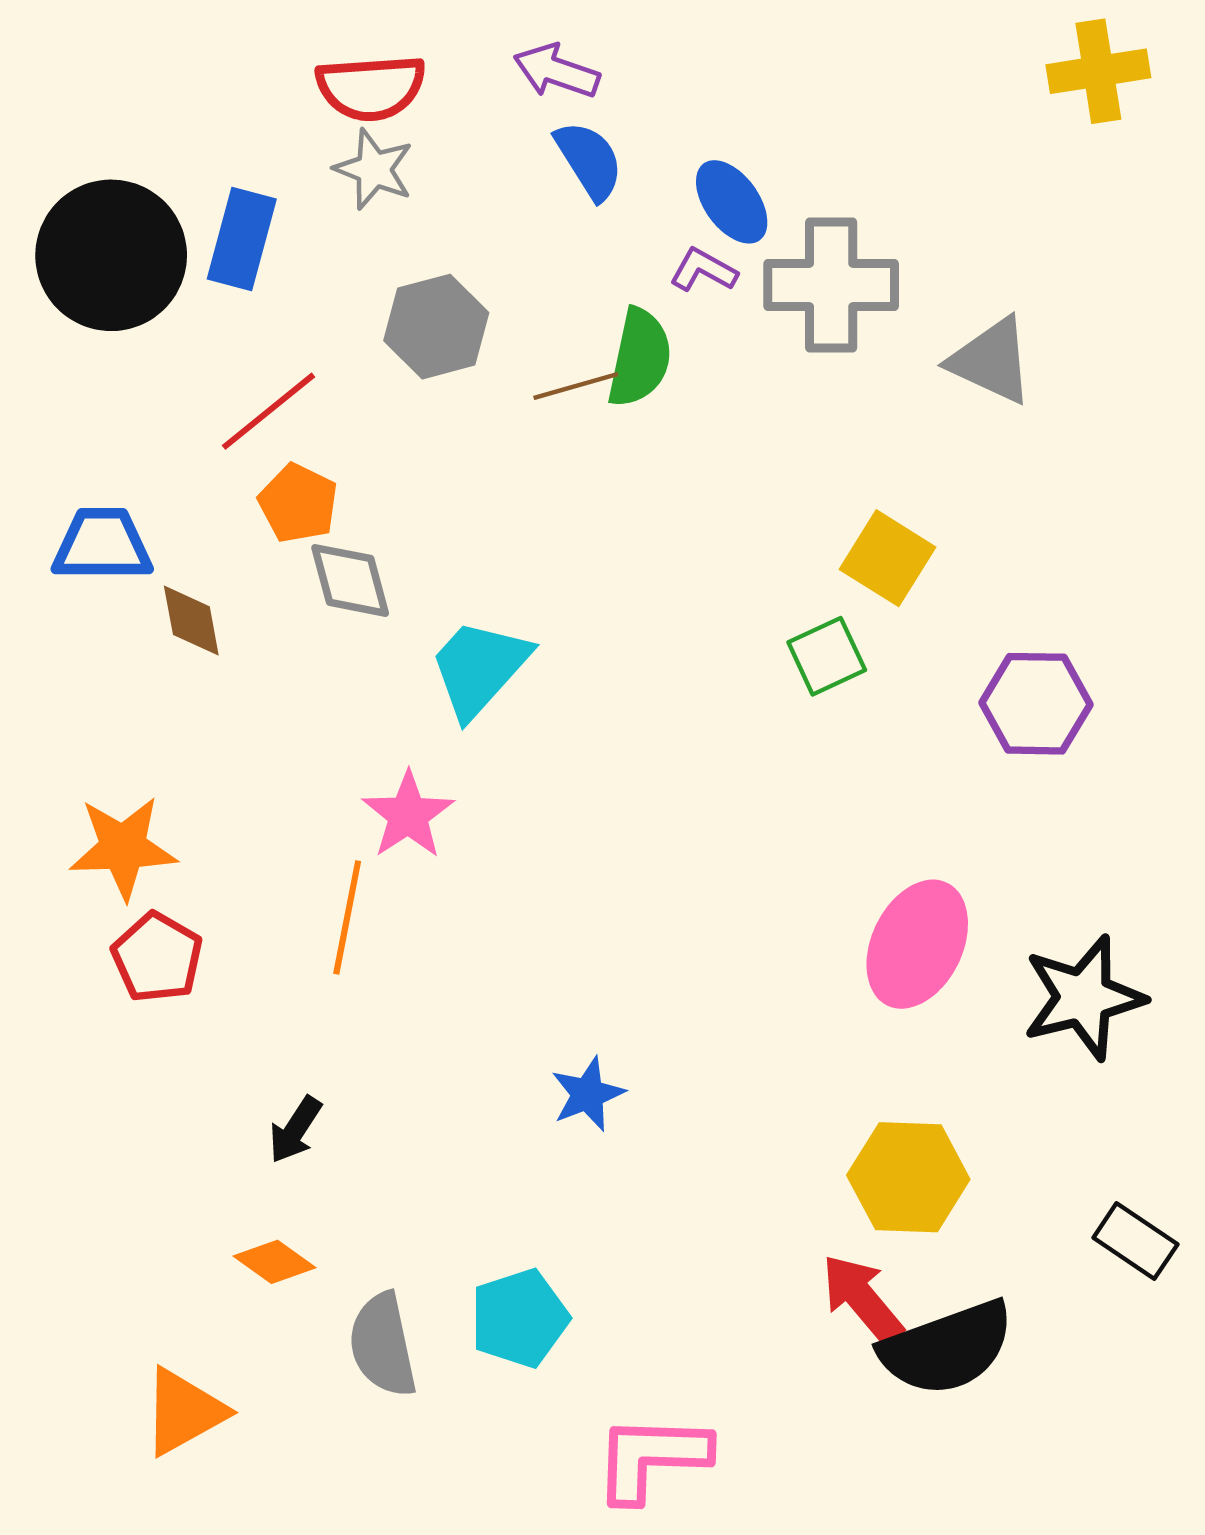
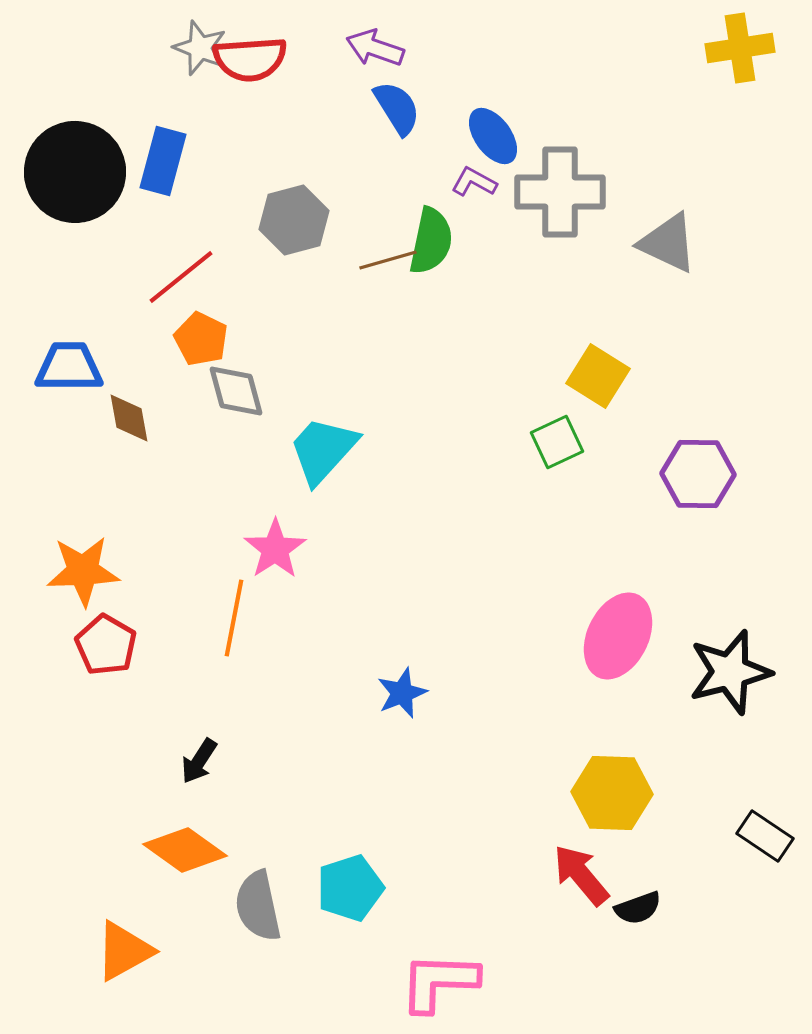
gray star: (374, 169) -> (200, 48), moved
blue star: (588, 1094) -> (402, 693), moved
orange diamond: (274, 1262) -> (185, 850), size x1.5
black semicircle: (947, 1348) -> (638, 908), size x0.5

